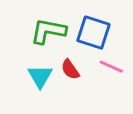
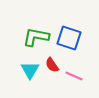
pink line: (111, 67) -> (74, 76), moved

